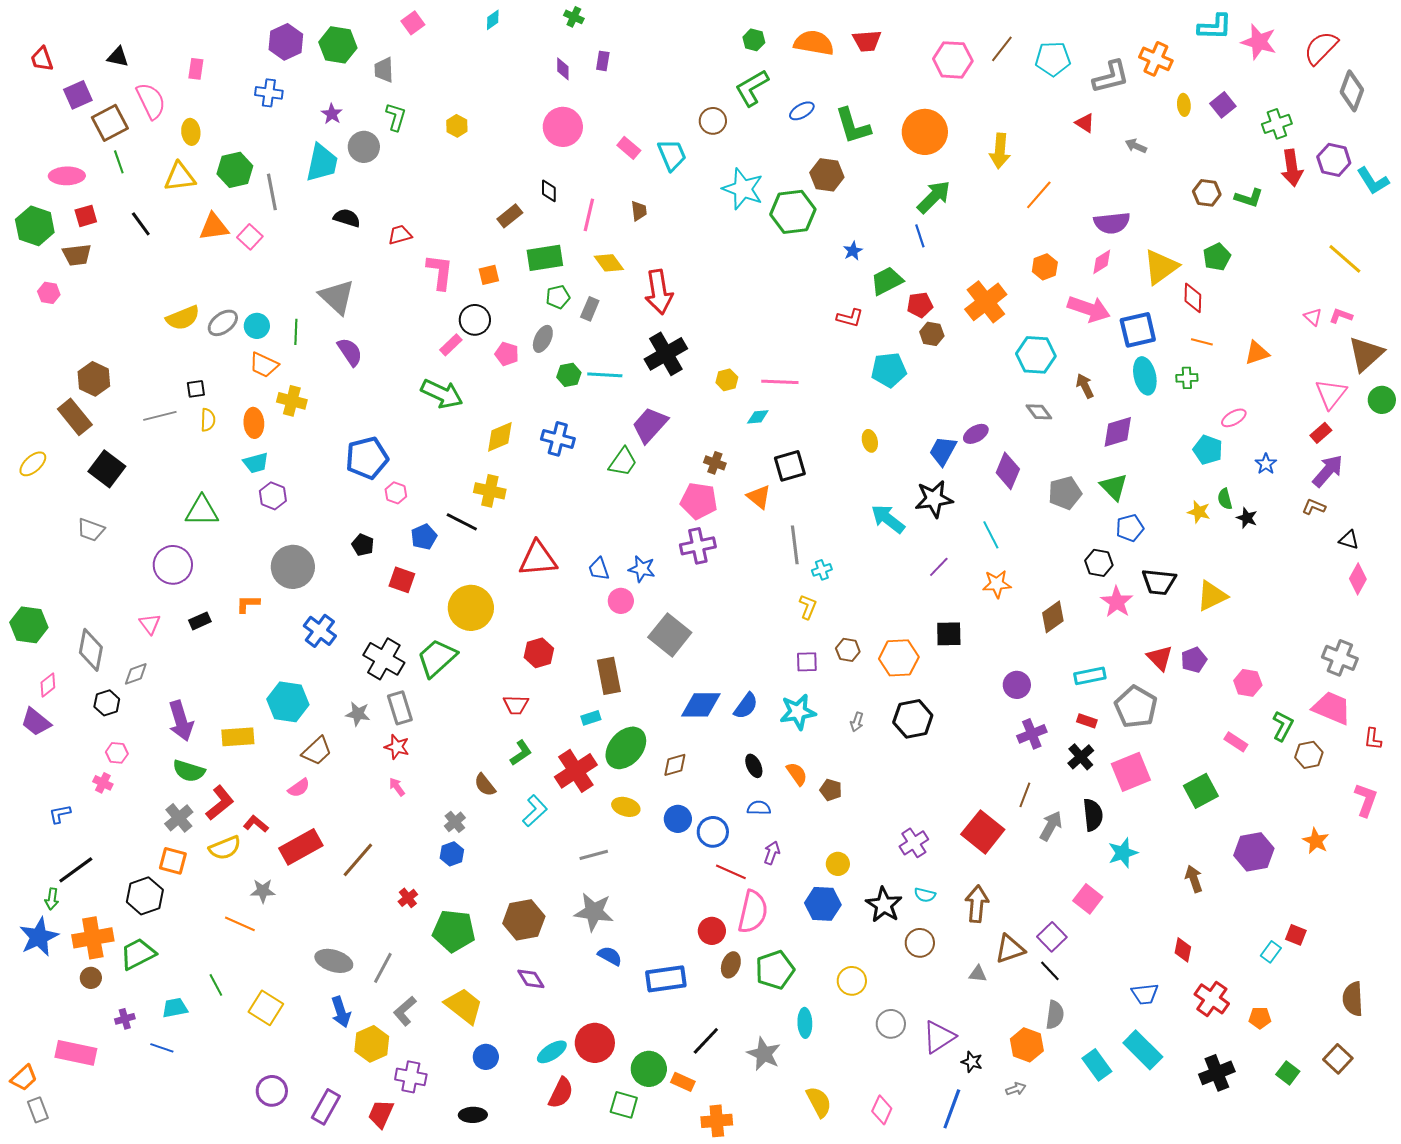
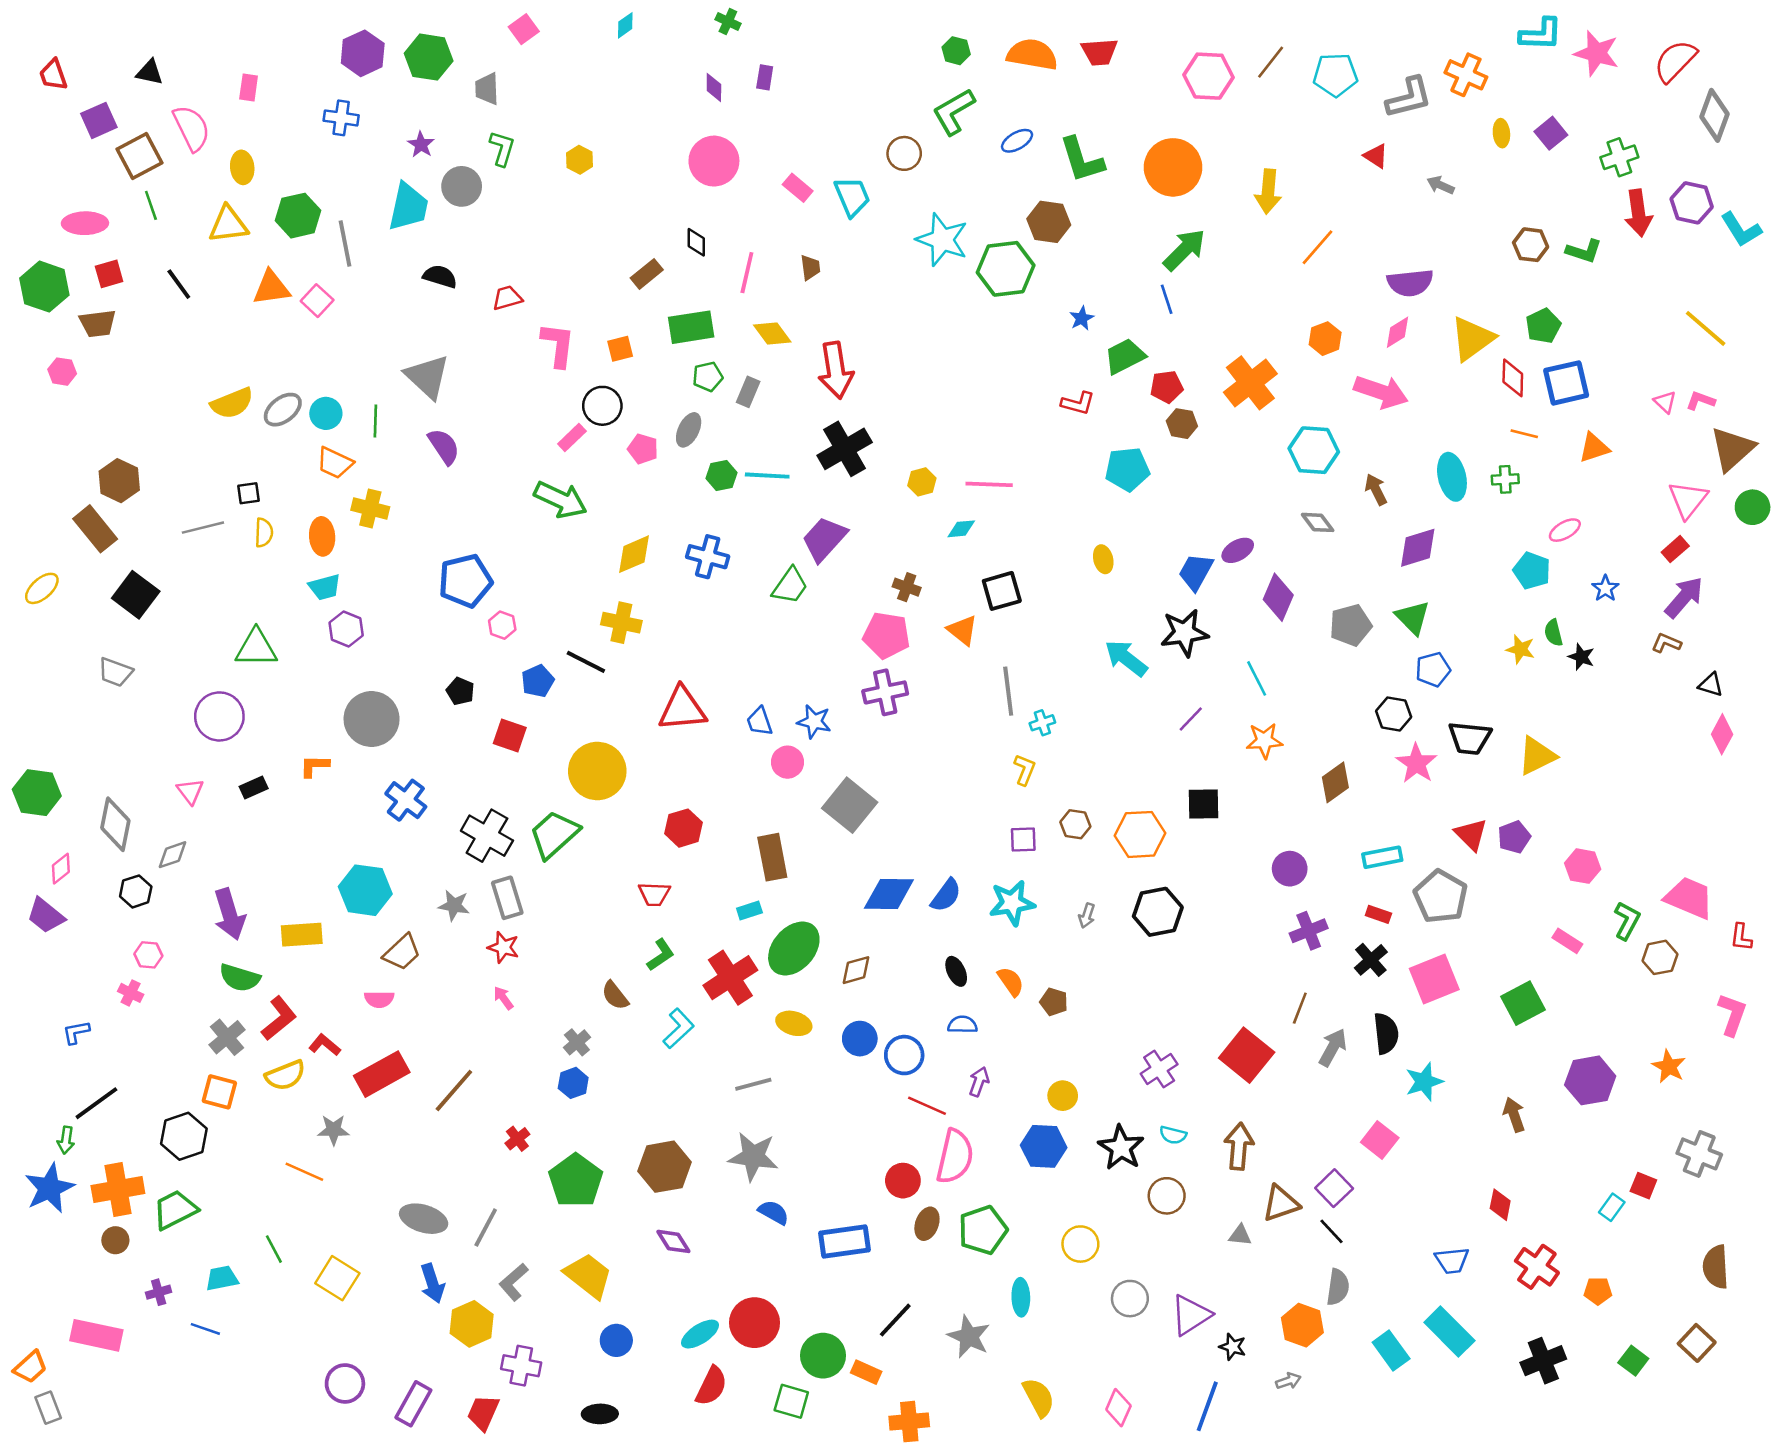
blue square: (1138, 330) -> (1566, 383), moved
gray cross: (1340, 658) -> (1699, 1154), moved
pink semicircle: (299, 788) -> (379, 999), turned 35
green pentagon: (454, 931) -> (576, 1181), turned 30

